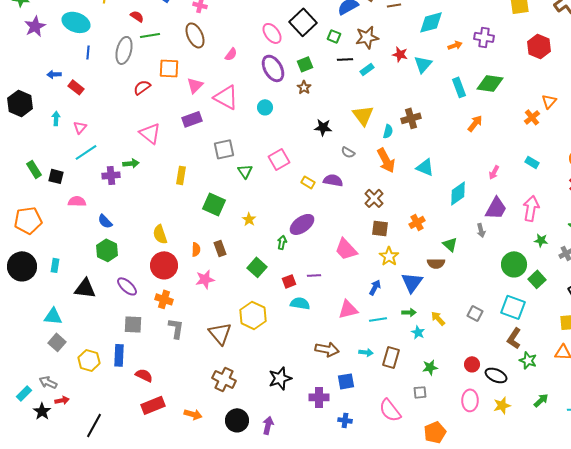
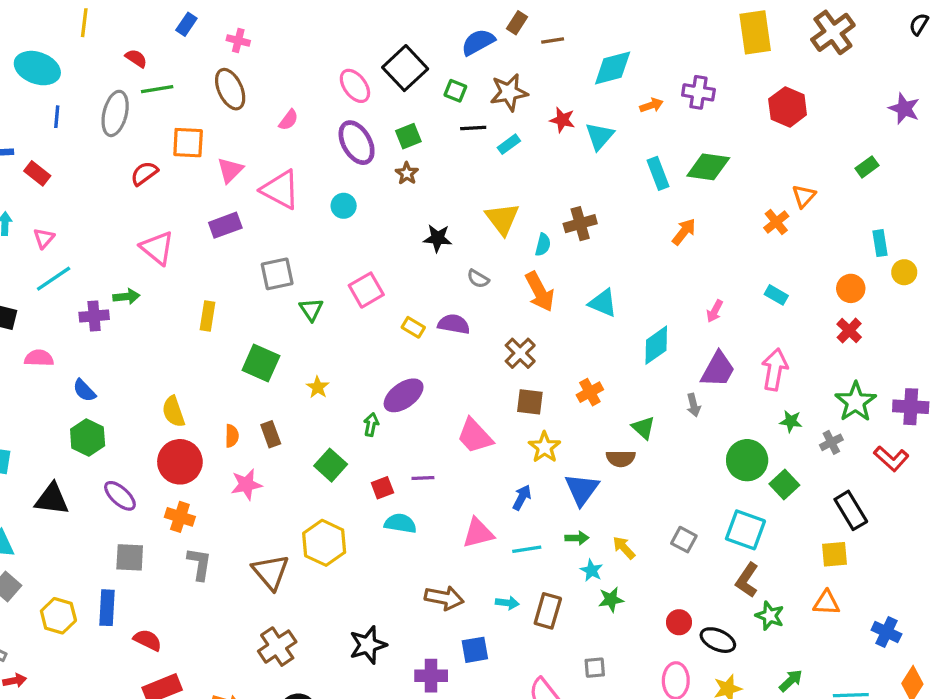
green star: (430, 367) -> (611, 600), moved
brown cross: (224, 379) -> (277, 647), turned 30

